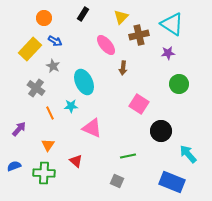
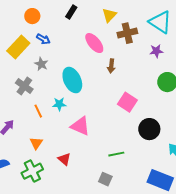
green cross: (44, 173) -> (32, 171), turned -30

